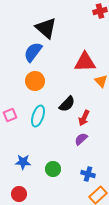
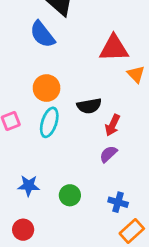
blue semicircle: (33, 52) -> (42, 34), turned -75
orange circle: (35, 81) -> (47, 88), moved
black semicircle: (67, 104) -> (89, 106), turned 36

